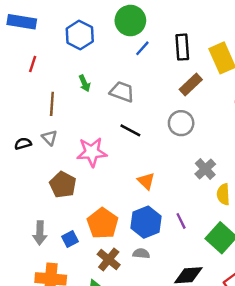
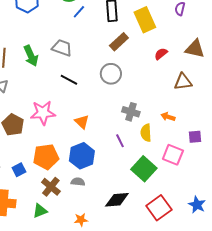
green arrow: (84, 83) -> (31, 56), moved, size x1.5
pink star: (92, 152) -> (43, 113), moved
gray cross: (205, 169) -> (131, 112), turned -30
purple line: (181, 221) -> (120, 141), moved
orange pentagon: (103, 223) -> (46, 157), turned 30

